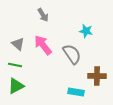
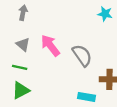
gray arrow: (43, 15) -> (23, 13), moved, turned -136
cyan star: (86, 31) -> (105, 14), moved

